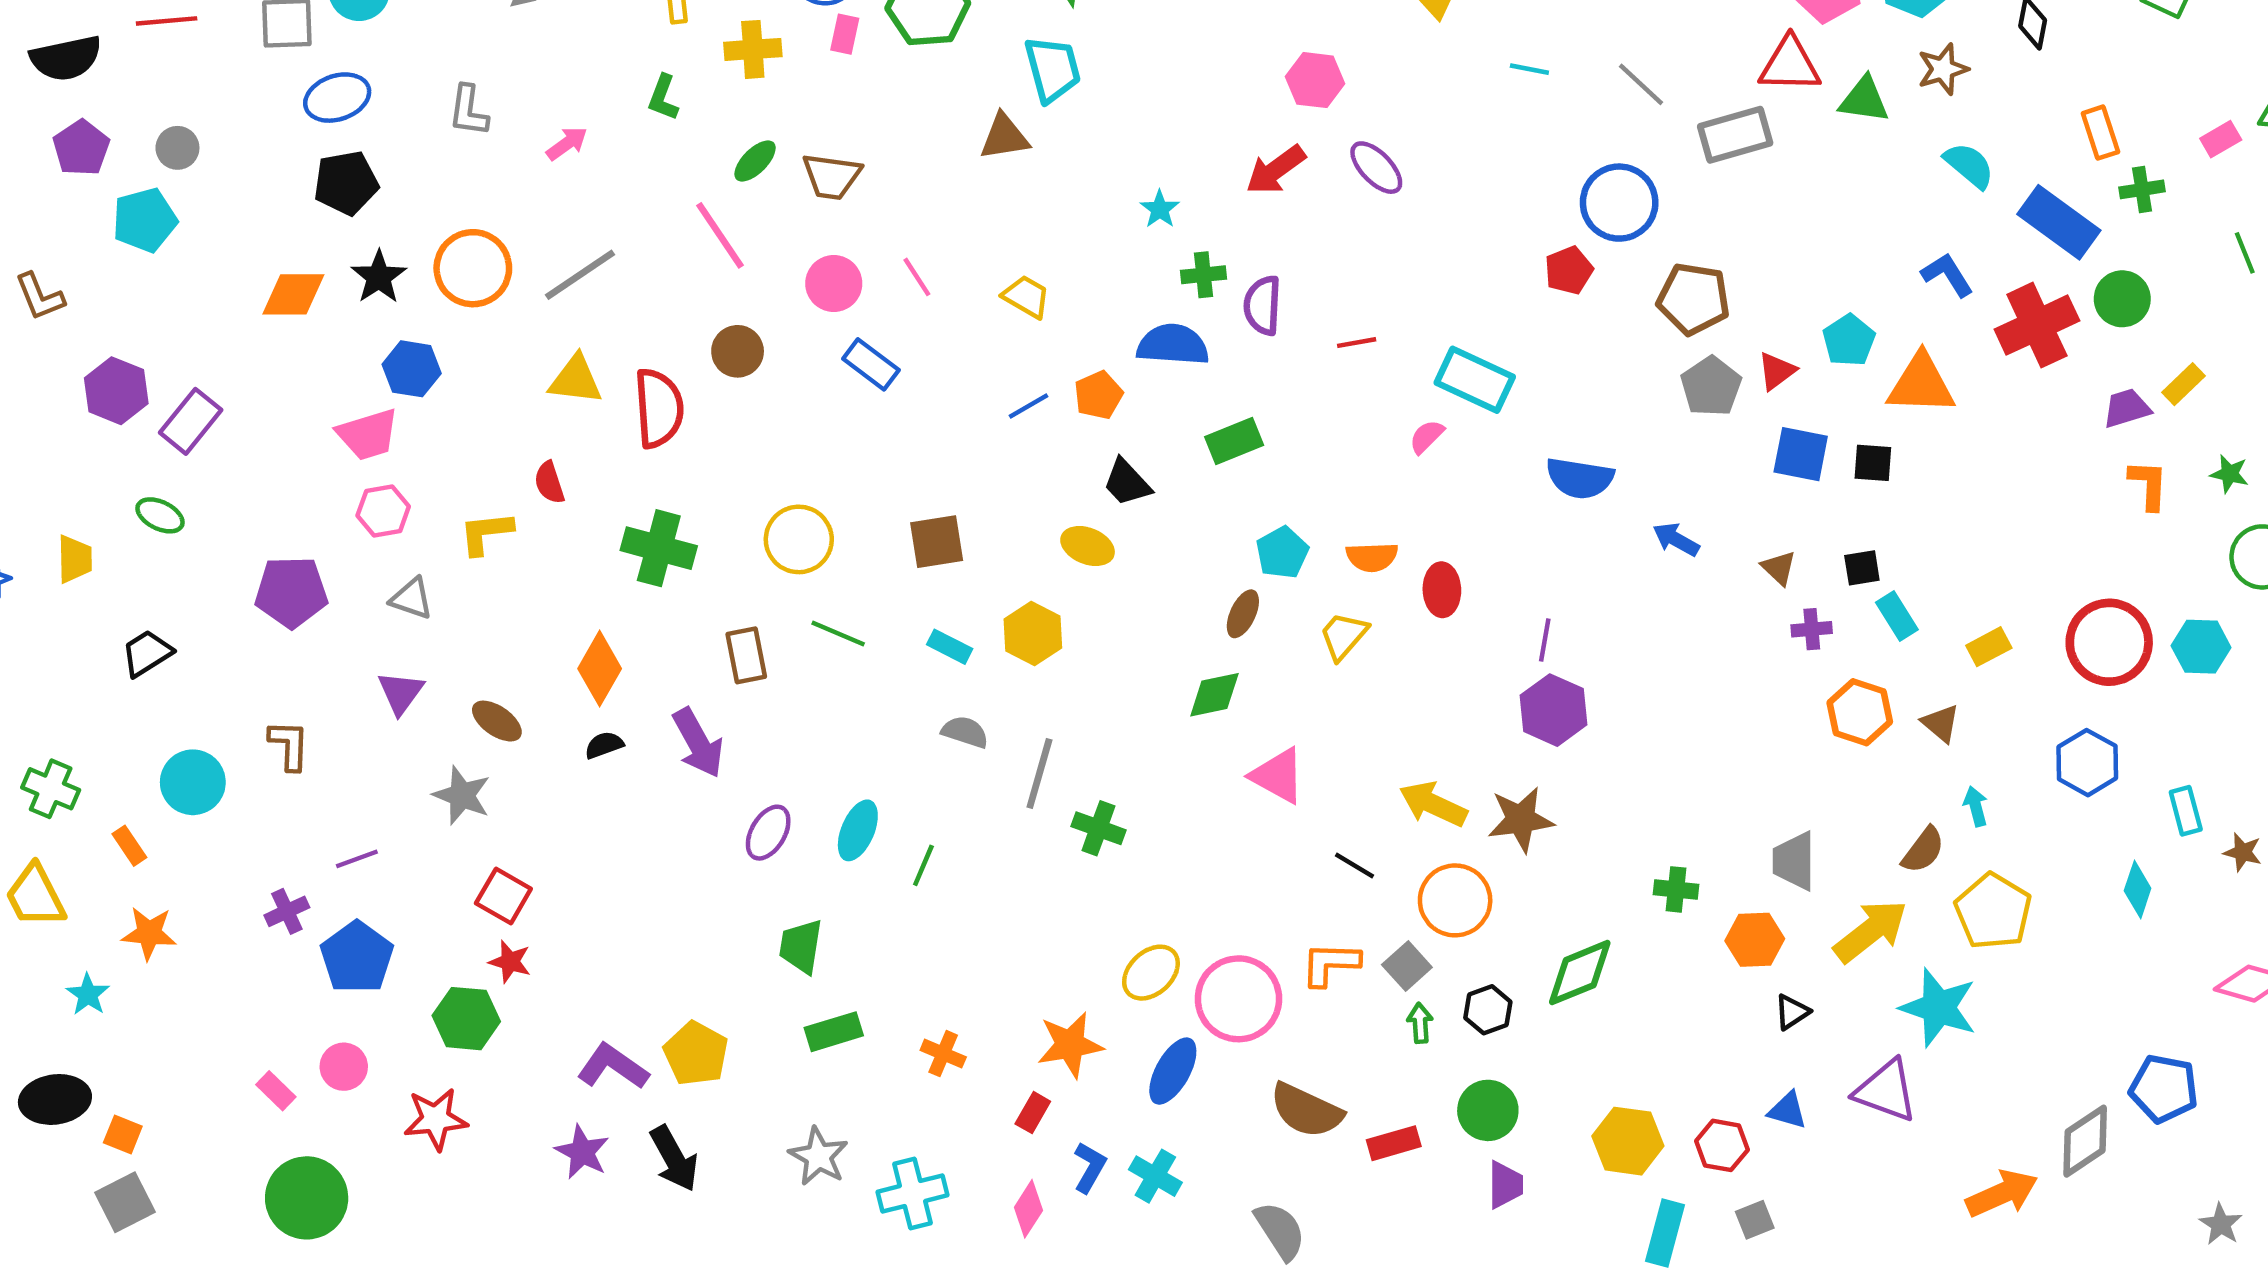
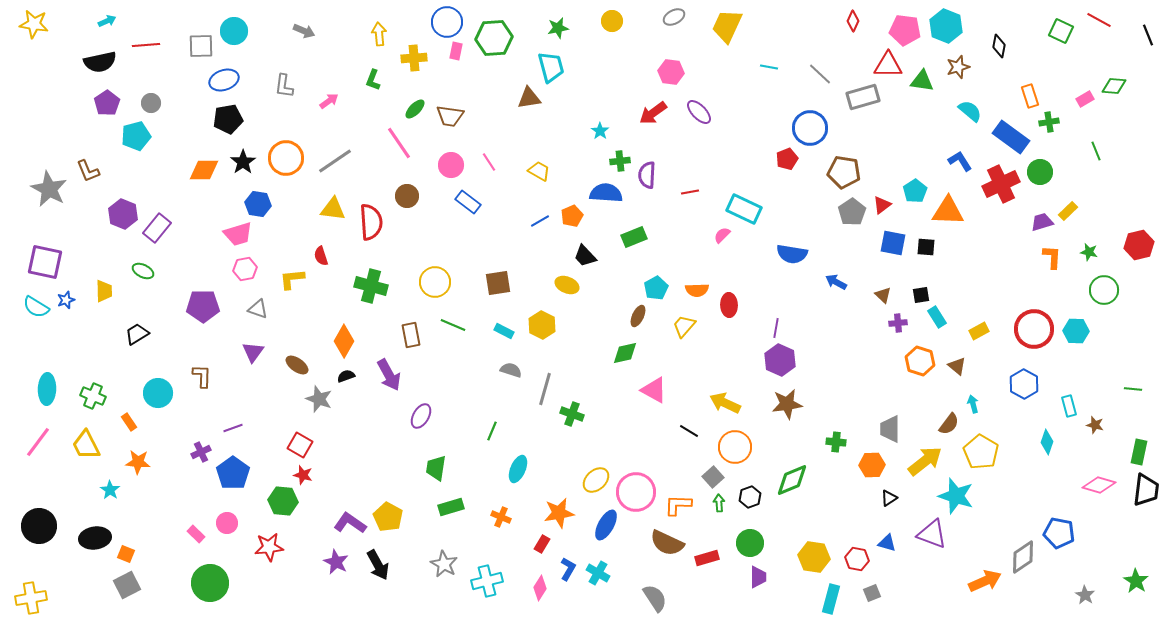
gray star: (462, 795) -> (319, 399), moved
brown star: (1521, 819) -> (787, 404), moved
cyan ellipse: (858, 830) -> (518, 469), moved
orange L-shape: (1330, 964) -> (678, 505), moved

